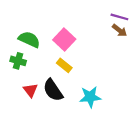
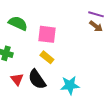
green semicircle: (29, 39) -> (18, 23), moved
pink square: (64, 39) -> (47, 34), turned -36

